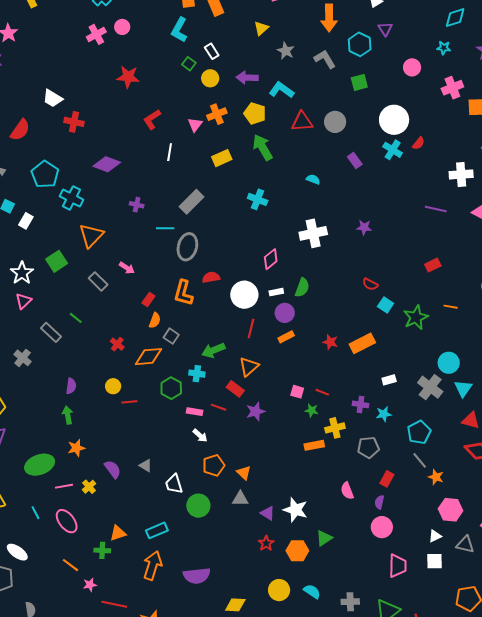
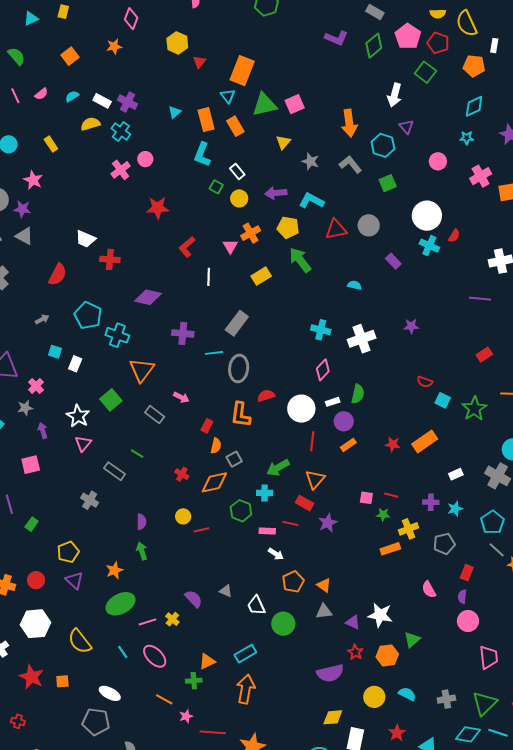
cyan cross: (258, 199) -> (321, 330), moved
purple cross: (137, 205) -> (183, 333), size x1.5
gray square: (171, 336) -> (234, 459), turned 35
orange star: (76, 448) -> (114, 570), moved
purple semicircle: (197, 576) -> (330, 673), moved

